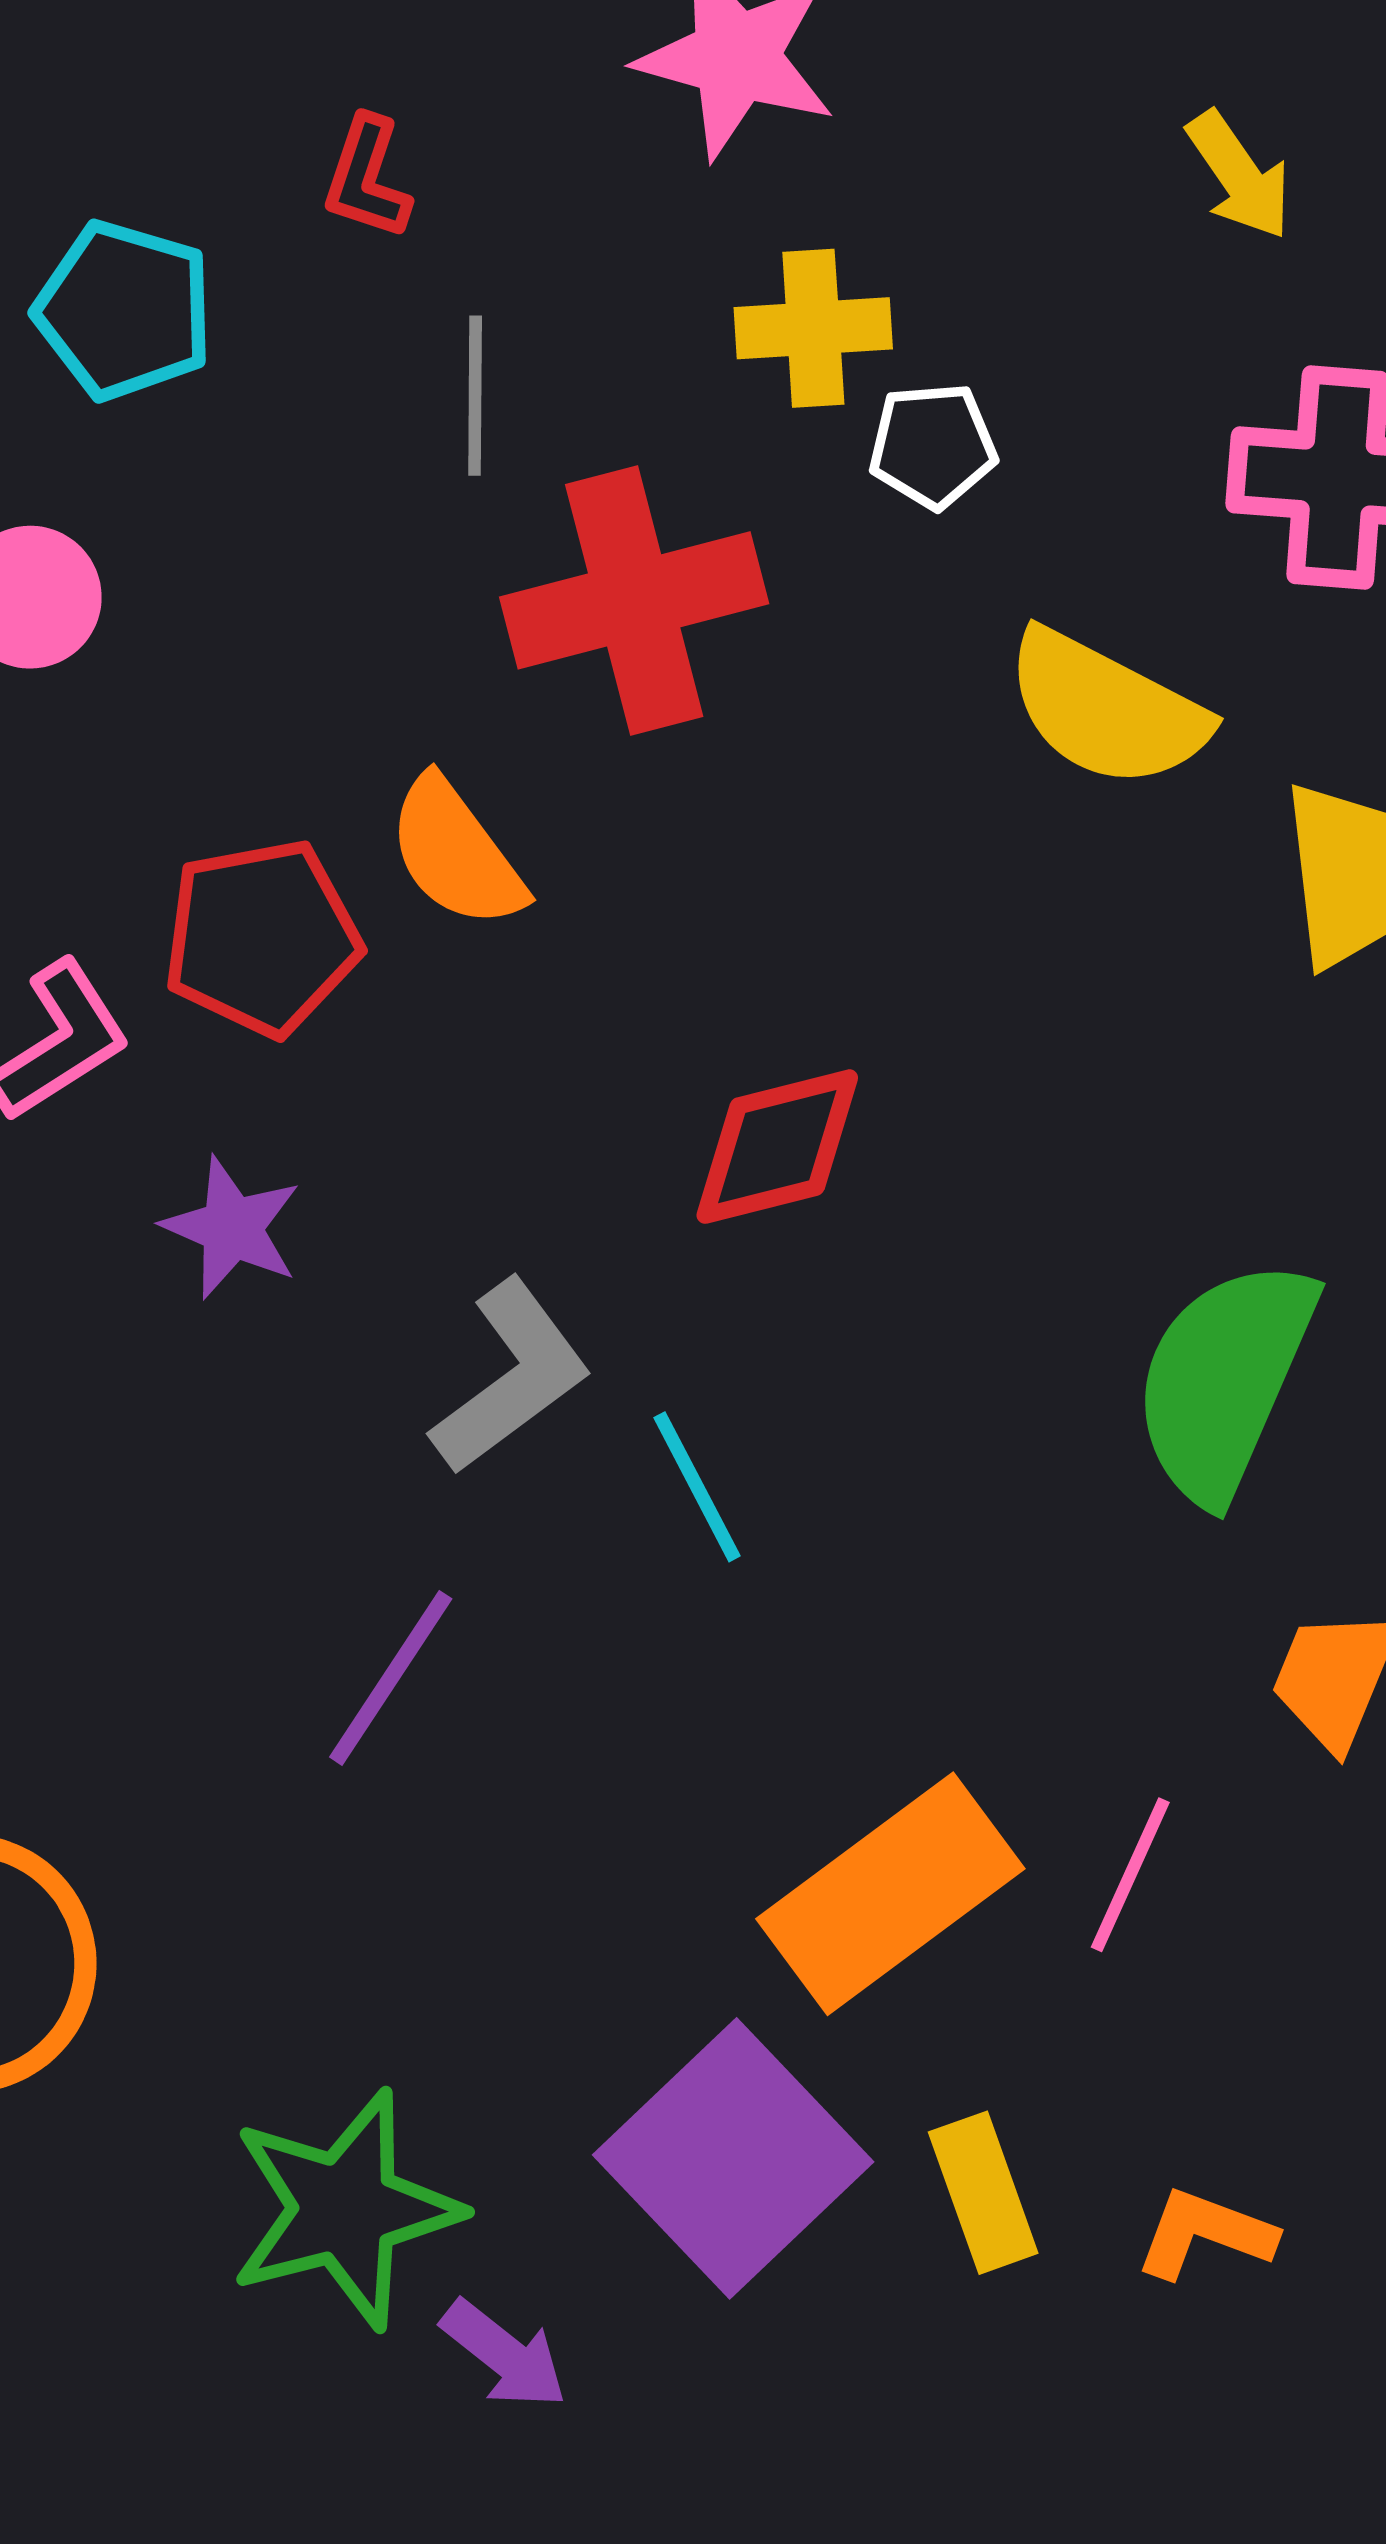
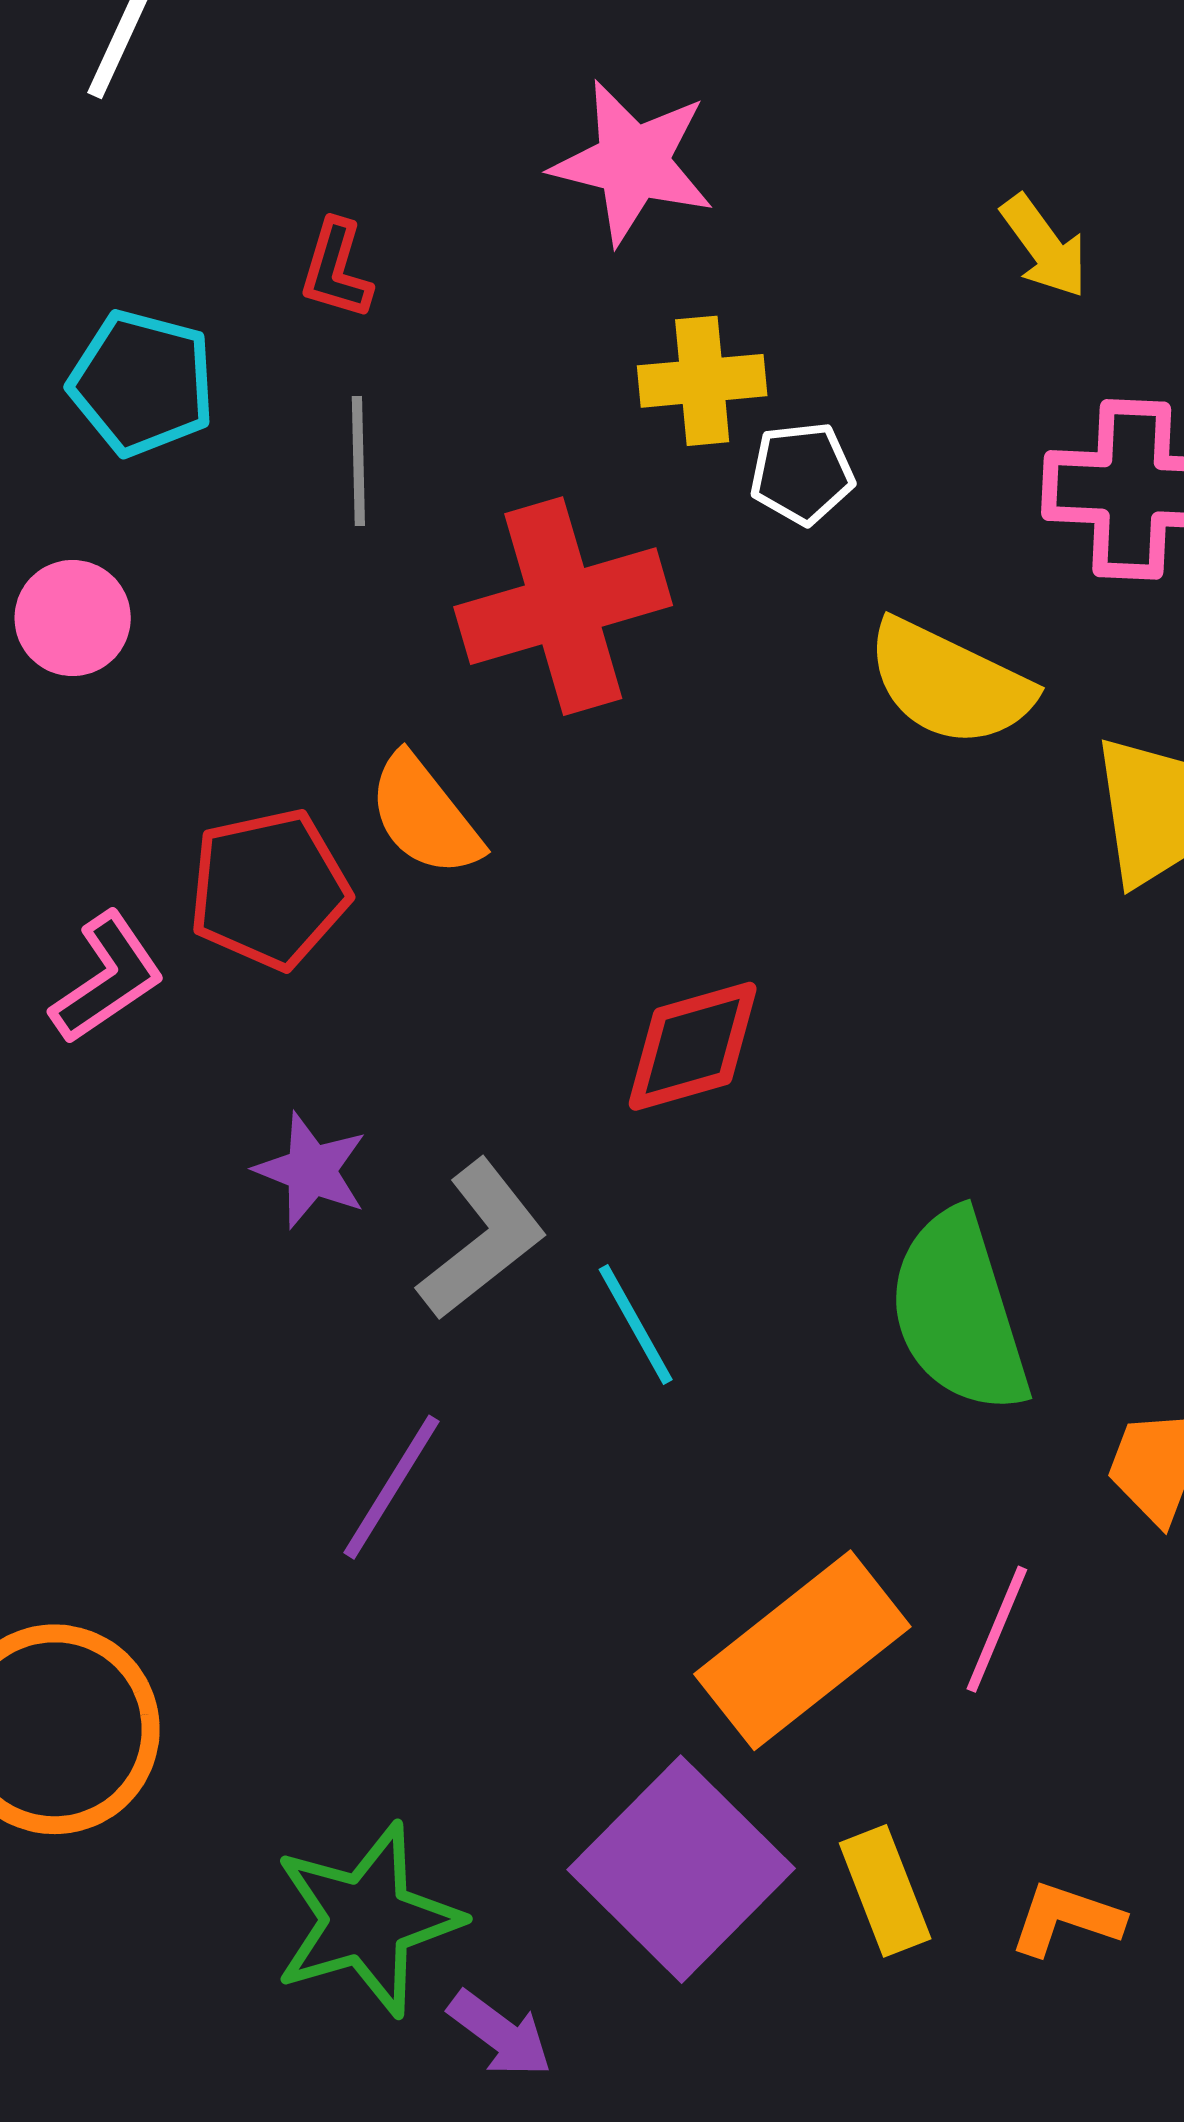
gray line: (475, 396) -> (358, 461), moved
purple star: (232, 1228) -> (311, 1170), moved
green semicircle: (1224, 1380) -> (959, 1312), moved, turned -39

